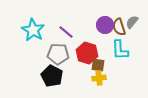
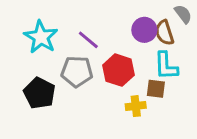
gray semicircle: (132, 22) -> (183, 14), moved, turned 104
brown square: (98, 65) -> (156, 89), moved
black pentagon: (52, 76) -> (39, 93), moved

